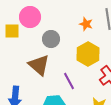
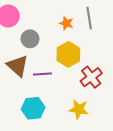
purple line: (69, 81) -> (42, 74), moved, turned -66

